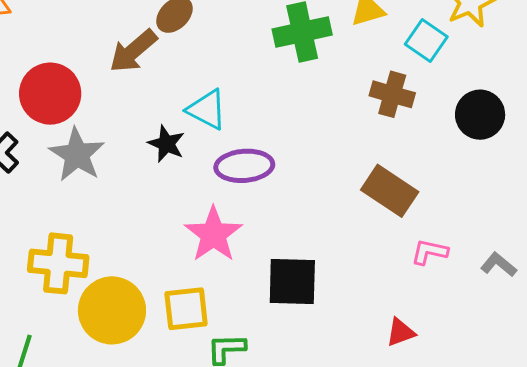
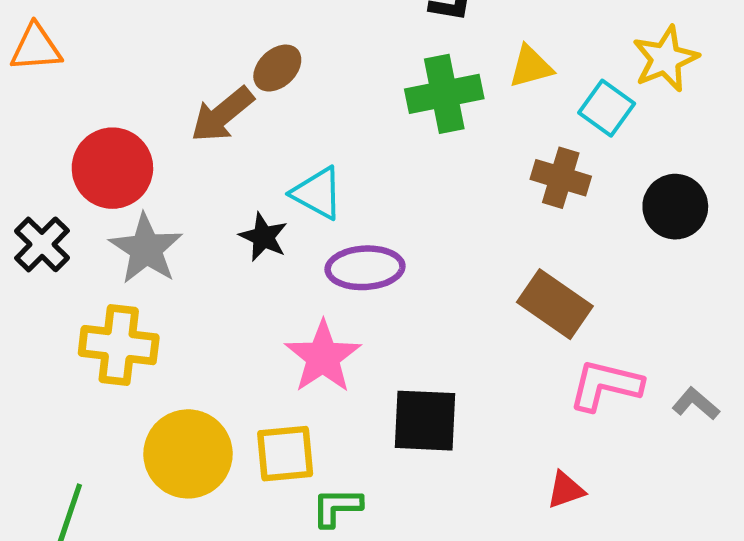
pink L-shape: (429, 252) -> (605, 385), size x1.5
yellow cross: (58, 263) -> (119, 345), moved

